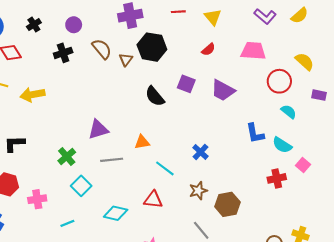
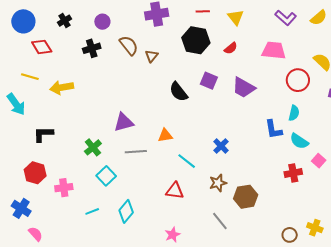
black hexagon: (152, 47) -> (196, 40), moved
cyan semicircle: (289, 112) -> (294, 113), moved, turned 63
cyan diamond: (116, 213) -> (126, 211), moved, turned -65

